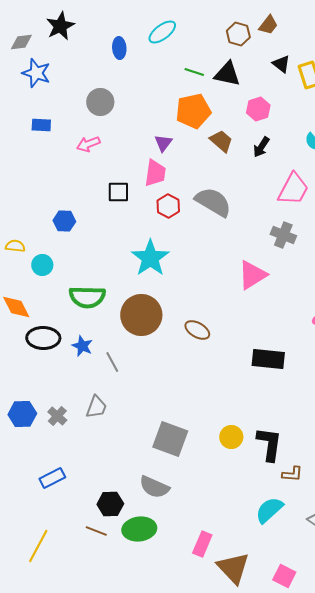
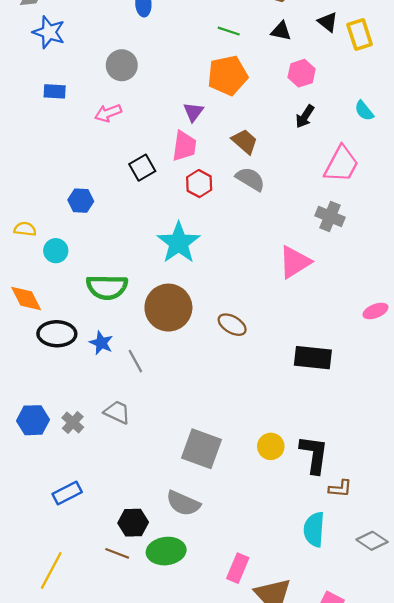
black triangle: (227, 74) -> (281, 31), moved, size x0.7
brown trapezoid: (221, 141) -> (245, 141), moved
black square: (118, 192) -> (142, 168), turned -30
gray semicircle: (213, 202) -> (250, 179), size x0.7
gray trapezoid: (96, 407) -> (117, 412), turned -85
cyan semicircle: (269, 510) -> (314, 529), turned -44

